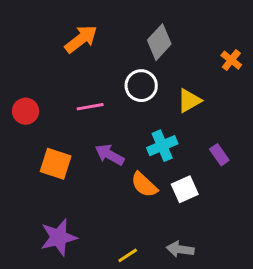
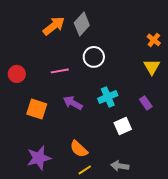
gray diamond: (159, 42) -> (82, 24), moved
yellow triangle: (189, 101) -> (152, 67), moved, turned -30
orange semicircle: (144, 185) -> (79, 149), moved

